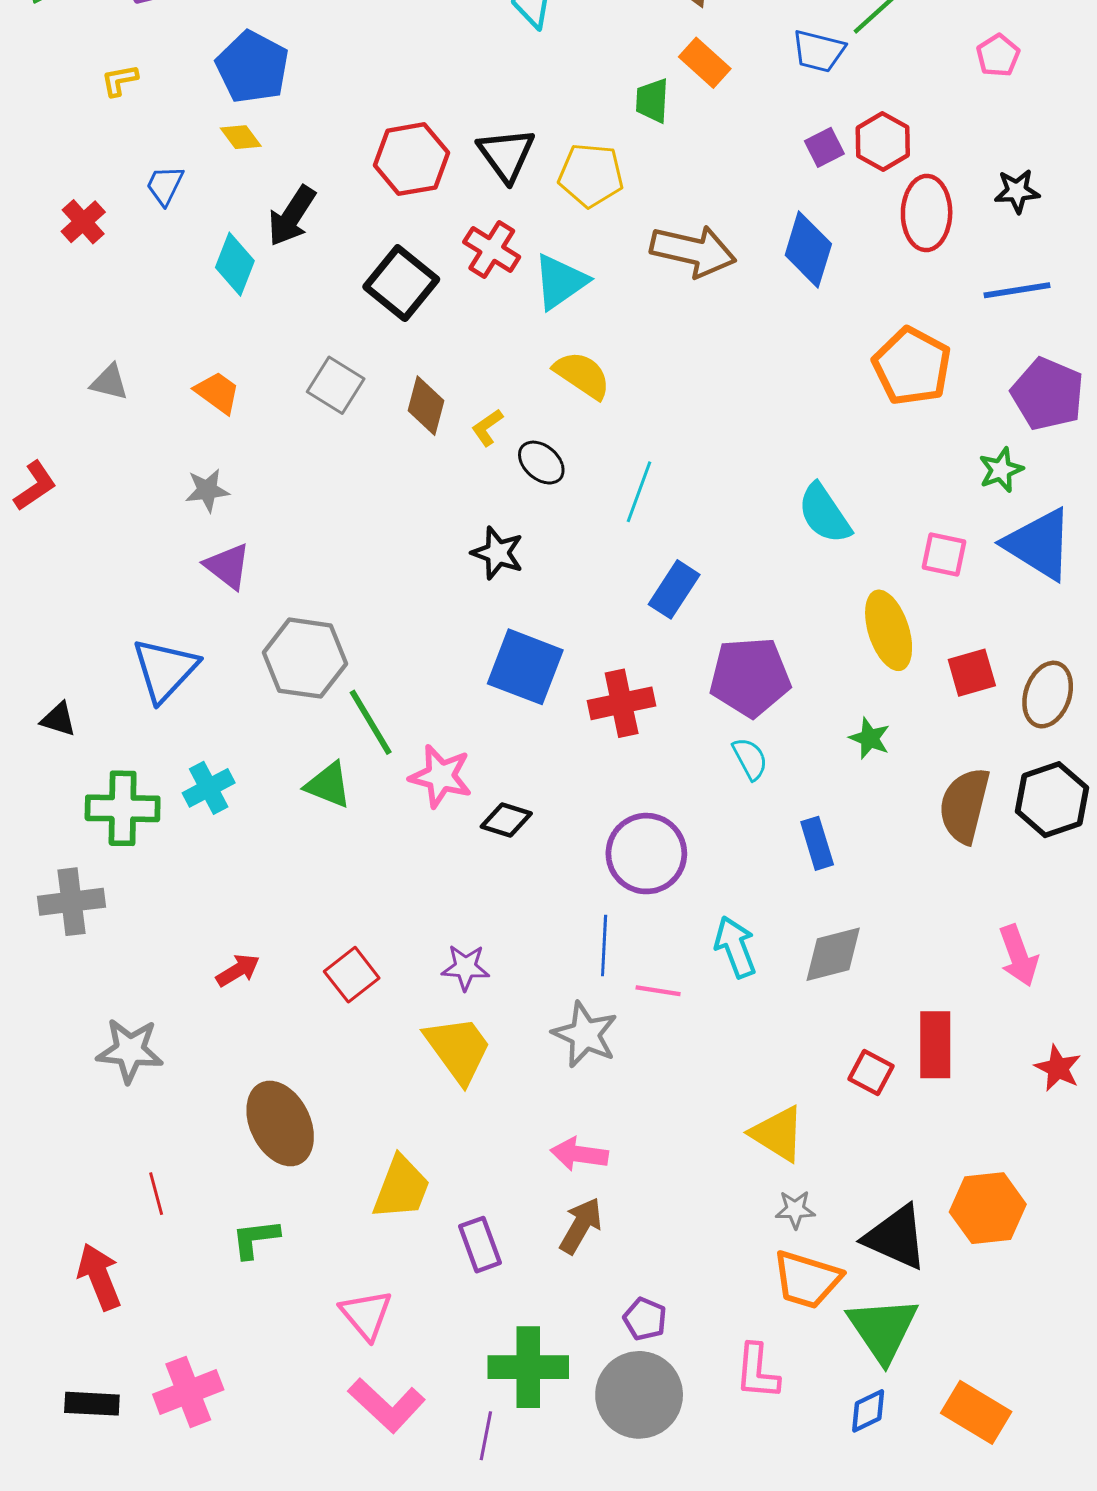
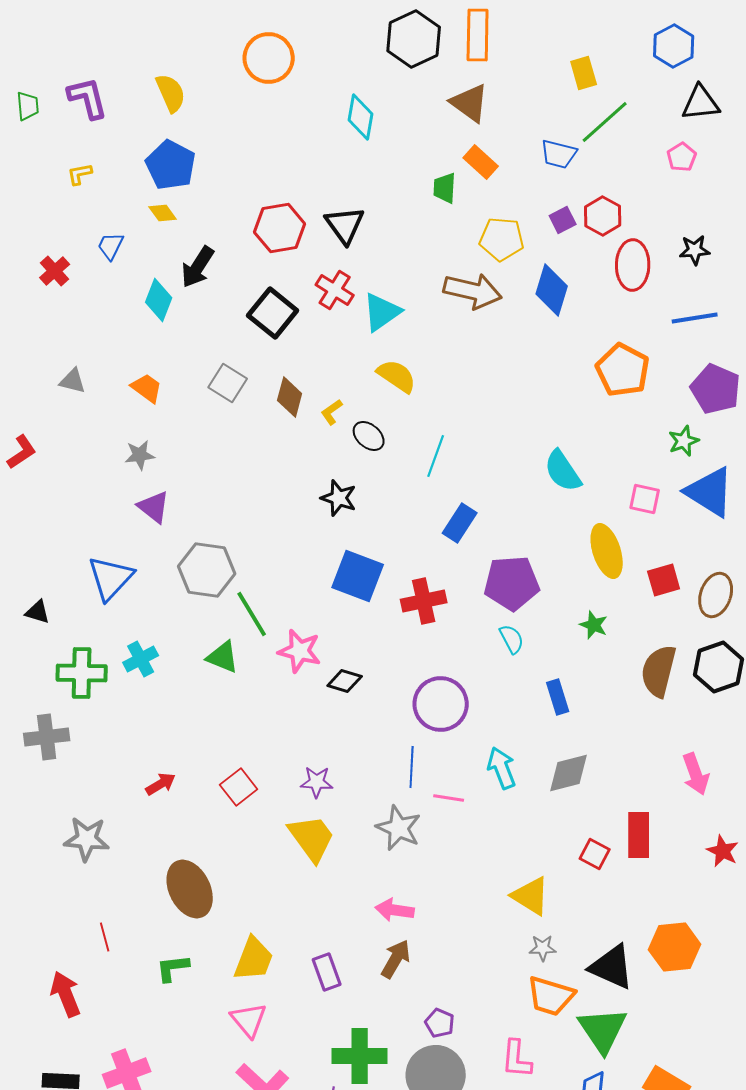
yellow pentagon: (591, 175) -> (502, 239), moved
yellow trapezoid: (401, 1188) -> (254, 959), moved

